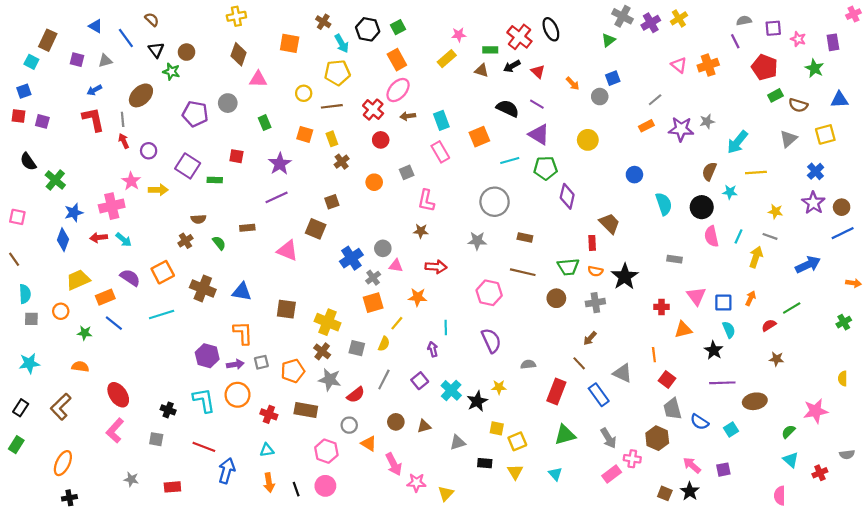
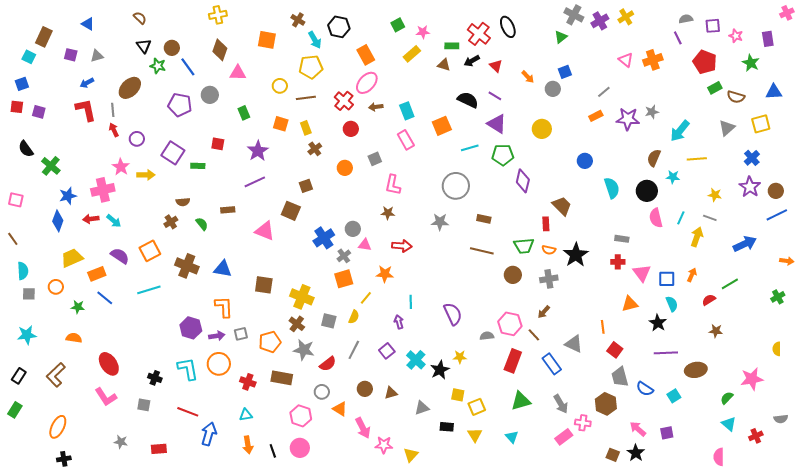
green square: (398, 27) -> (398, 25), moved
blue line: (126, 38) -> (188, 67), moved
pink hexagon: (489, 293) -> (510, 324), moved
red cross: (662, 307) -> (618, 262), moved
pink L-shape: (115, 431) -> (106, 397), turned -75

